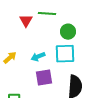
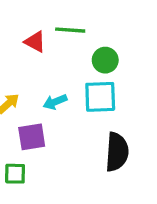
red triangle: (26, 21) -> (35, 42), turned -32
purple square: (44, 78) -> (32, 137), moved

